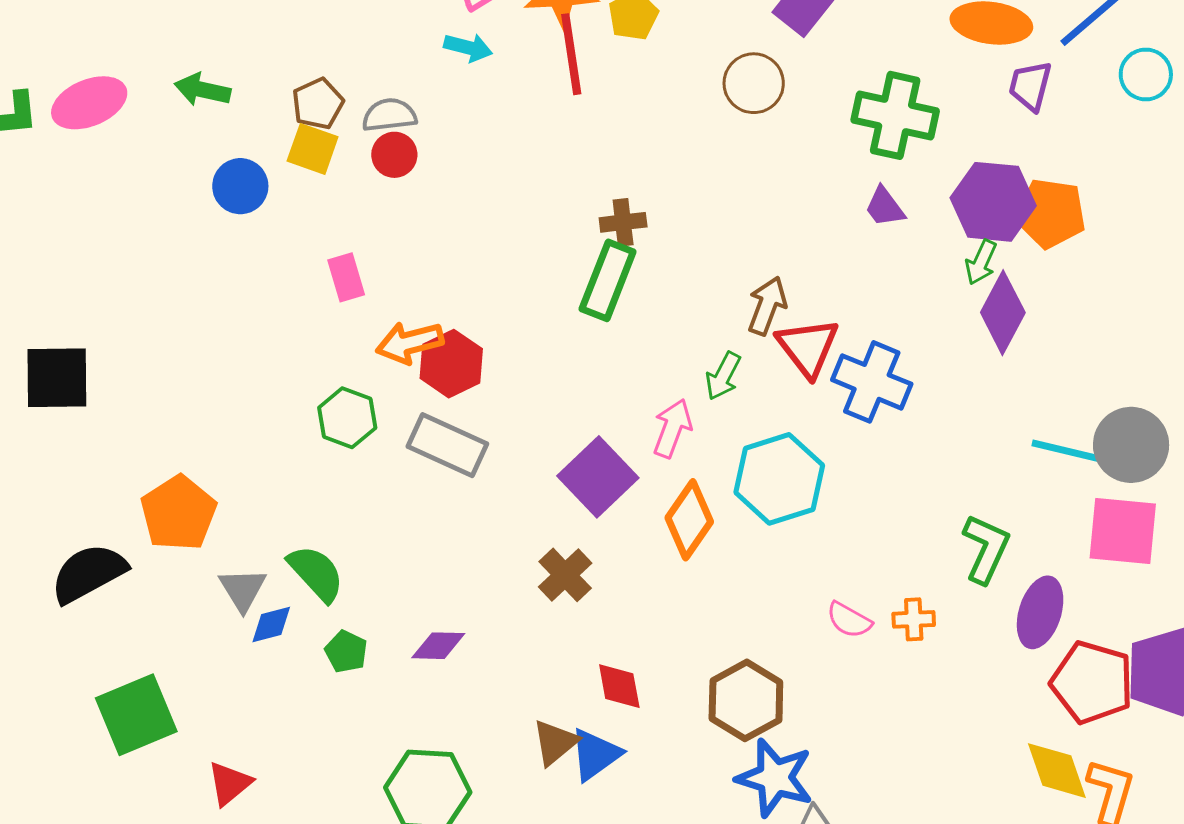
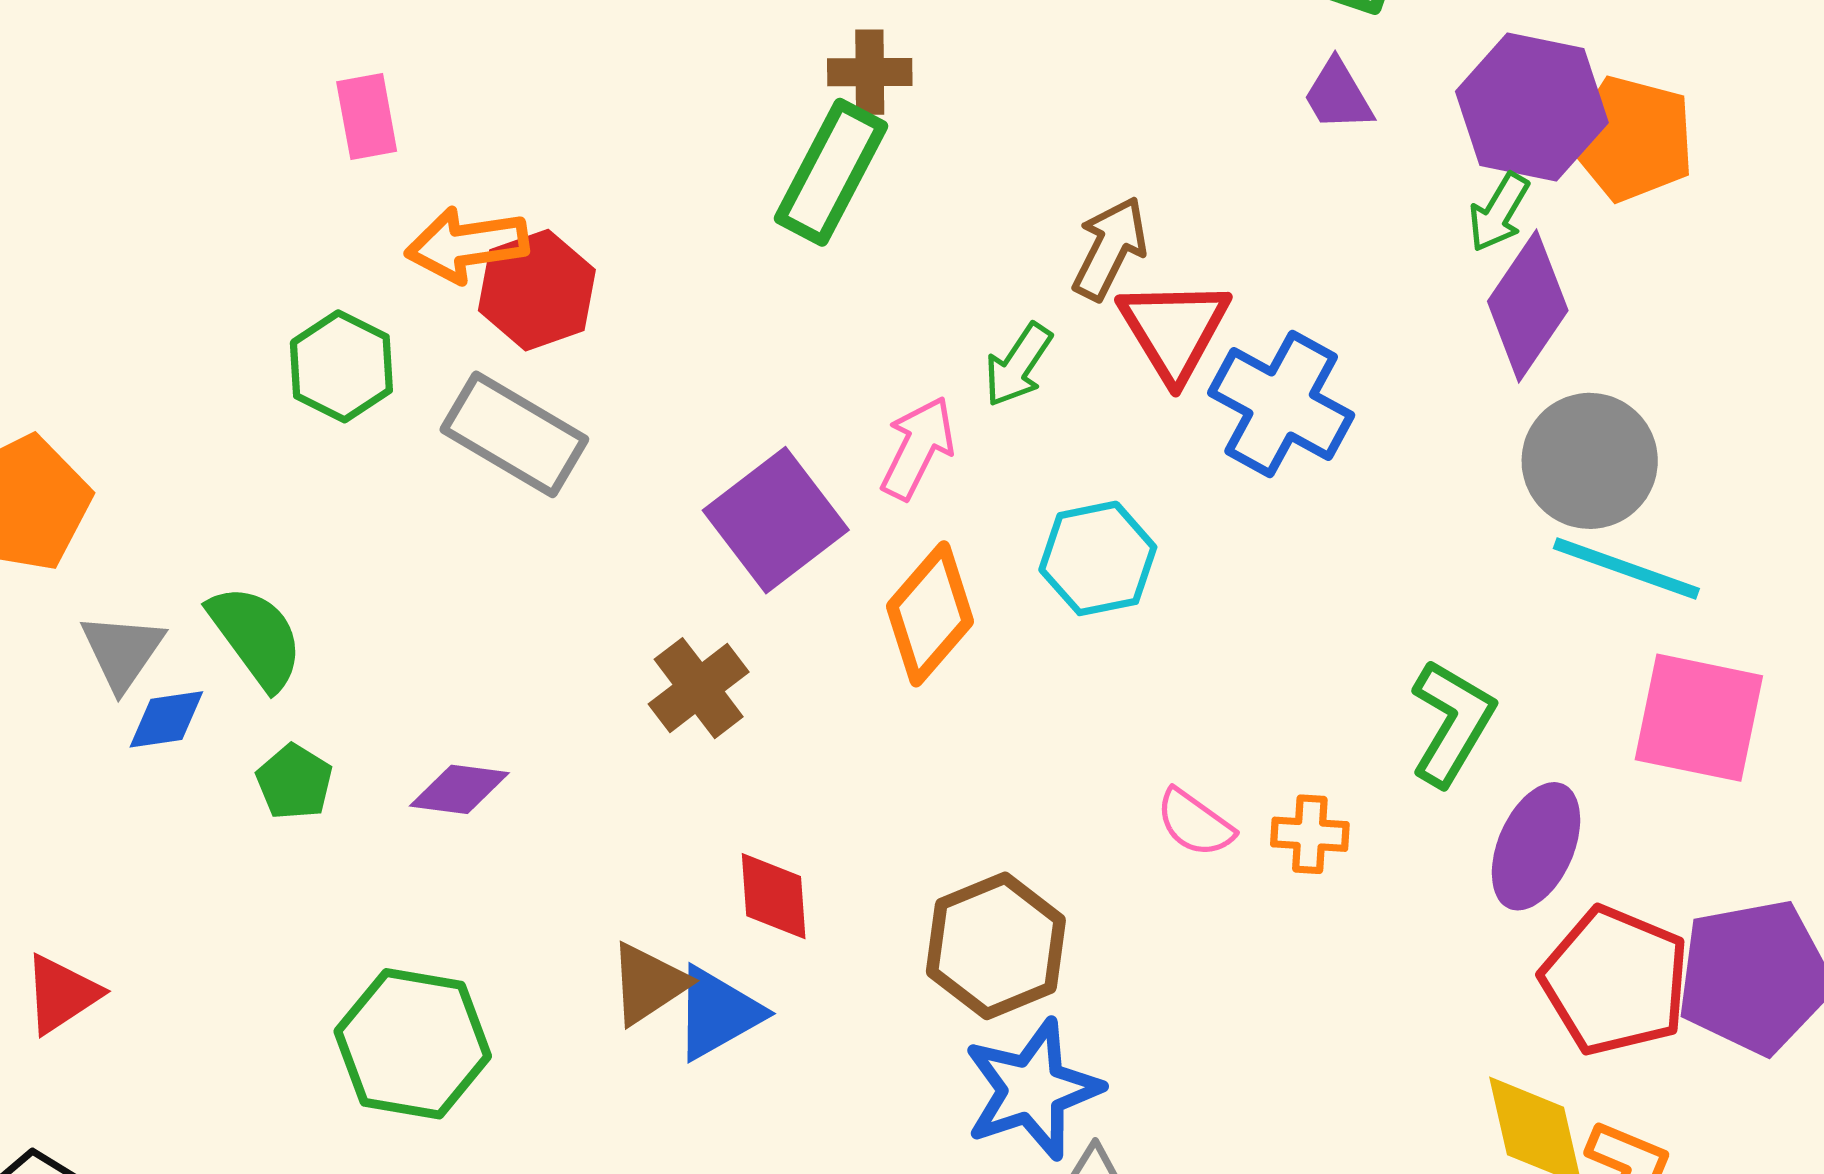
gray circle: (1131, 445) -> (1590, 461), moved
cyan hexagon: (779, 479) -> (1098, 558), size x0.7
blue star: (775, 778) -> (1032, 1089), turned 30

